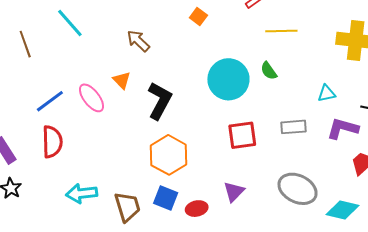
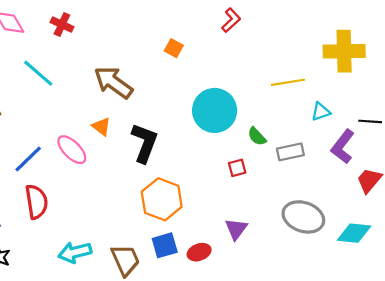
yellow line: (281, 31) -> (288, 82), moved
brown arrow: (138, 41) -> (113, 82), size x1.5
green semicircle: (269, 71) -> (257, 136), moved
purple L-shape: (343, 129) -> (343, 147), turned -60
red square: (242, 135) -> (237, 168), size x0.6
blue square: (166, 198) -> (165, 245), turned -30

